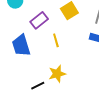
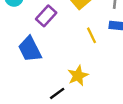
yellow line: (56, 40) -> (91, 35), moved

